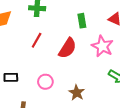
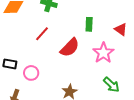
pink circle: (45, 82) -> (31, 73), moved

